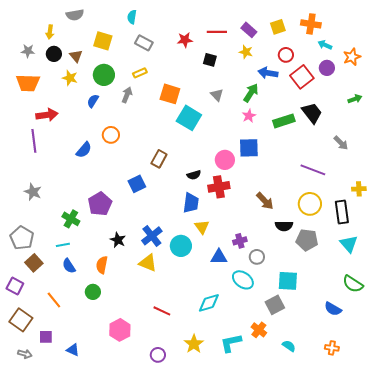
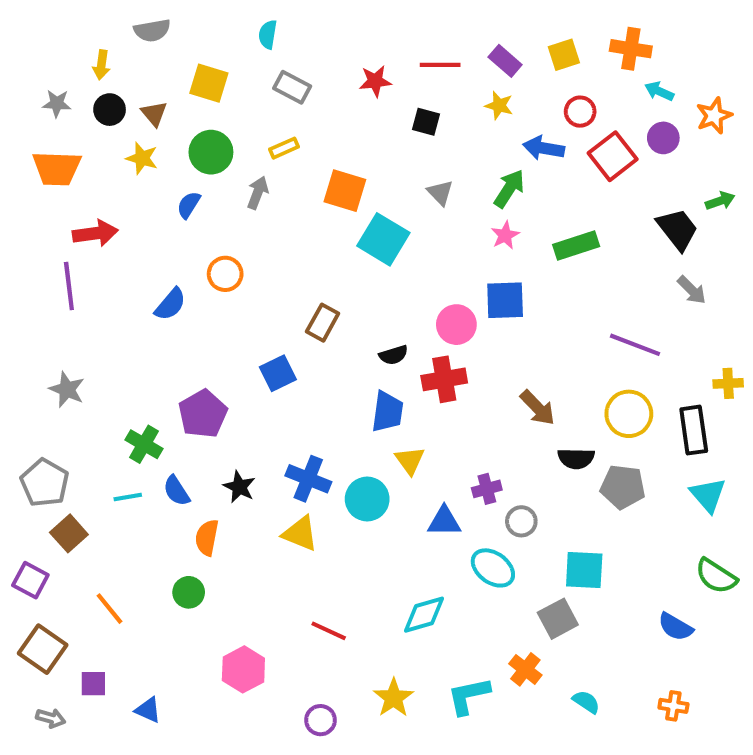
black trapezoid: (312, 113) -> (678, 229), moved
blue cross: (152, 236) -> (308, 479), turned -30
blue semicircle: (69, 266) -> (176, 491), moved

